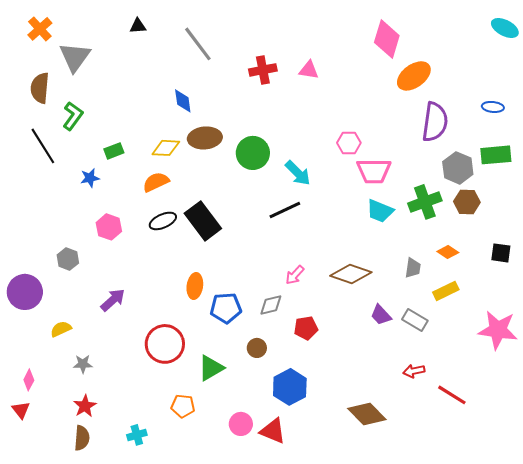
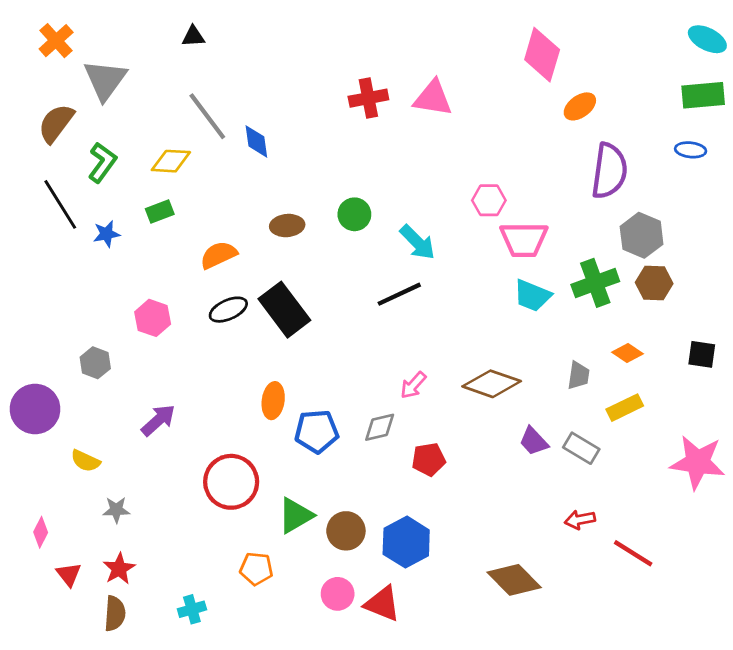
gray line: (198, 44) -> (207, 116), moved
pink triangle: (309, 70) -> (433, 98), size x1.4
orange ellipse: (414, 76) -> (580, 106), size x0.7
brown semicircle: (40, 88) -> (56, 123), turned 32
brown ellipse: (205, 138) -> (287, 226), moved, size x0.7
yellow diamond: (166, 148) -> (171, 161), moved
green circle: (253, 153) -> (354, 214), size x0.7
green rectangle: (496, 155) -> (703, 95), moved
blue star: (90, 178) -> (106, 234), moved
yellow semicircle: (61, 329) -> (85, 461), turned -130
brown circle: (257, 348) -> (346, 531), moved, size x1.4
red triangle: (21, 410) -> (69, 574), moved

